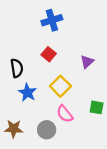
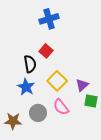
purple triangle: (87, 62) -> (82, 85), moved
black semicircle: (17, 68) -> (30, 64), moved
gray circle: (47, 130) -> (38, 113), moved

